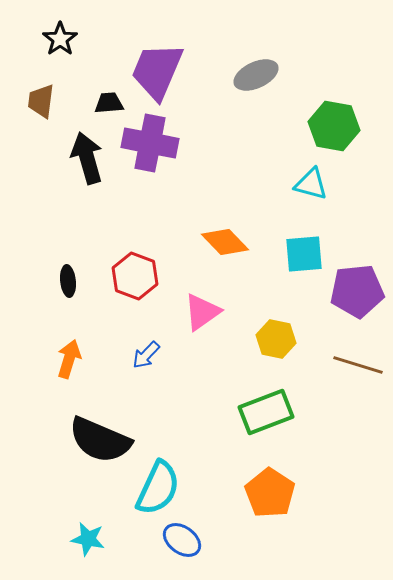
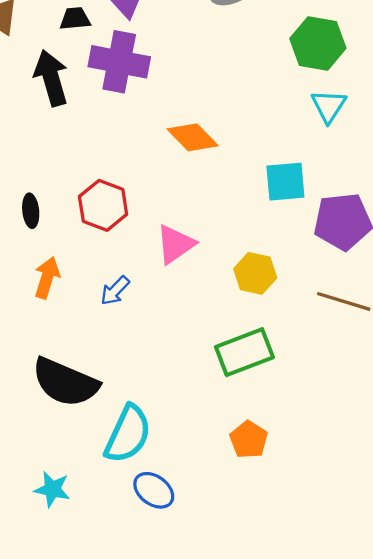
cyan triangle: (311, 184) -> (329, 106), moved, turned 48
orange diamond: (225, 242) -> (193, 137), moved
orange arrow: (69, 359) -> (47, 278), moved
orange pentagon: (270, 493) -> (249, 440), size x0.7

